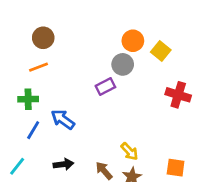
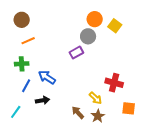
brown circle: (43, 38) -> (22, 20), moved
red cross: (178, 95) -> (114, 83), moved
black arrow: (63, 164) -> (42, 100), moved

